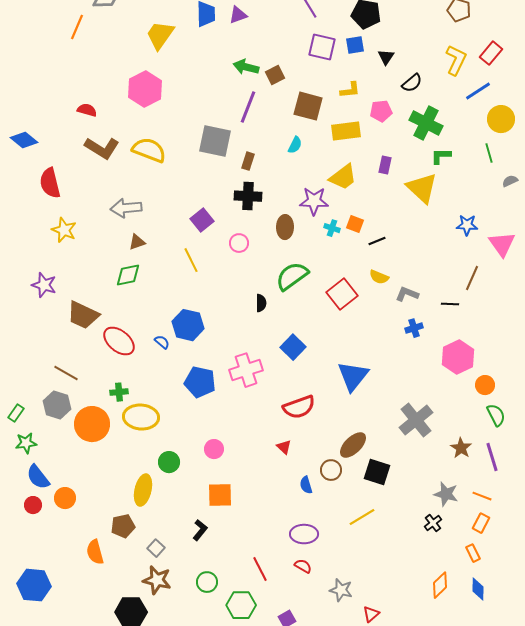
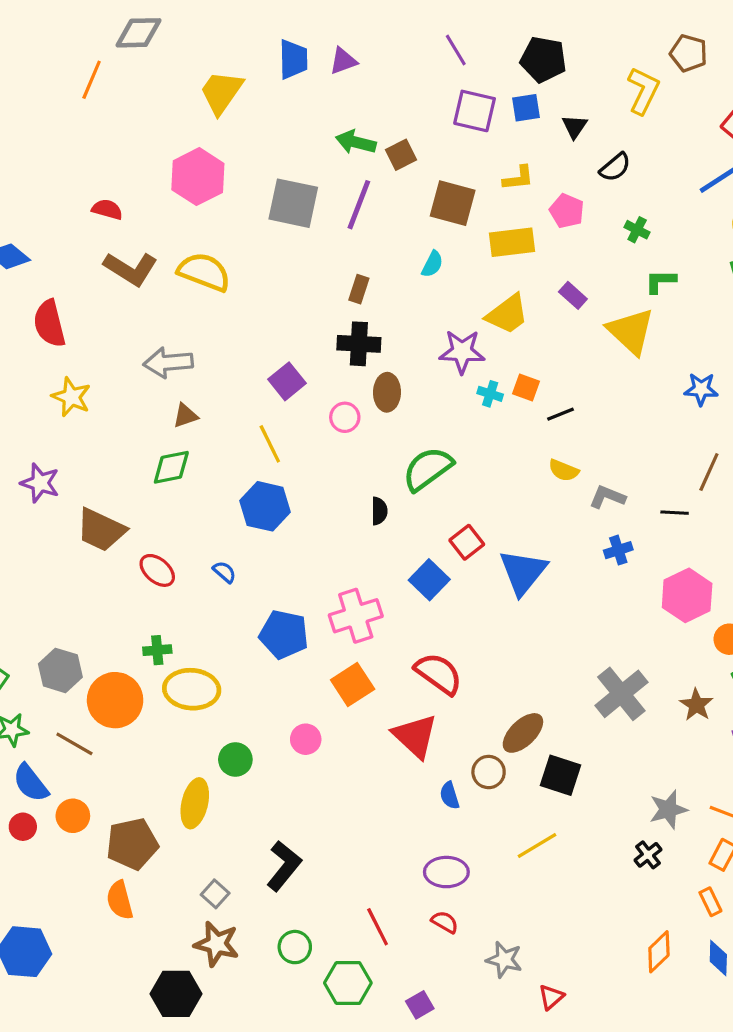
yellow L-shape: (456, 60) -> (643, 91), moved
pink pentagon: (381, 111) -> (567, 211), turned 30
green cross: (426, 123) -> (637, 230), size x0.5
gray square: (215, 141) -> (293, 203), moved
purple rectangle: (385, 165) -> (573, 295), turned -60
brown ellipse: (285, 227) -> (387, 392), moved
red square: (342, 294) -> (467, 542), moved, size x0.7
blue hexagon: (188, 325) -> (265, 506), moved
red ellipse: (119, 341) -> (157, 570), size x0.7
brown line: (66, 373) -> (74, 744), moved
blue triangle: (353, 376) -> (523, 572), moved
red semicircle: (299, 407) -> (439, 674), turned -124
red triangle: (284, 447) -> (415, 736), size x2.0
brown star: (461, 448) -> (696, 705), moved
gray star: (446, 494) -> (668, 810), turned -30
orange square: (220, 495) -> (353, 685), moved, turned -32
brown pentagon: (123, 526) -> (132, 844), moved, size x1.4
black L-shape: (200, 530) -> (284, 866), size x1.5

